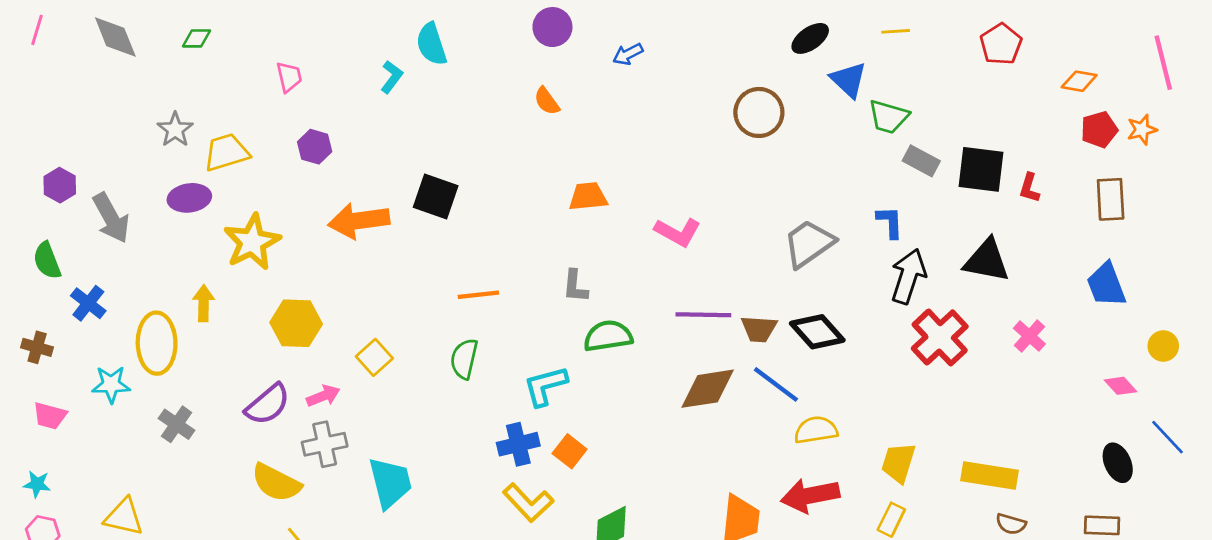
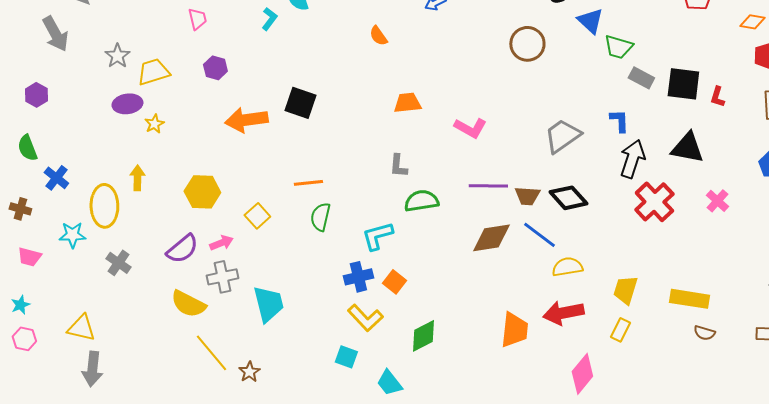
gray arrow: (111, 218) -> (55, 34), moved
yellow star: (252, 242) -> (154, 124), moved, size x0.5
orange line: (478, 295) -> (308, 183), moved
cyan star: (37, 484) -> (20, 305), turned -30

